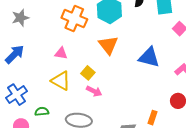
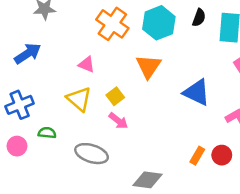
orange rectangle: (152, 118) -> (197, 156), moved

